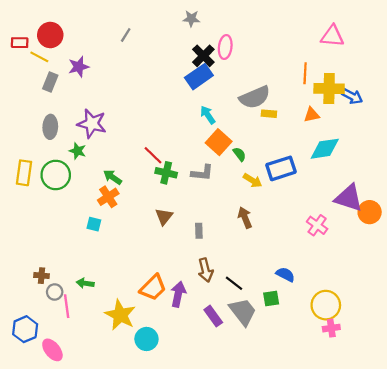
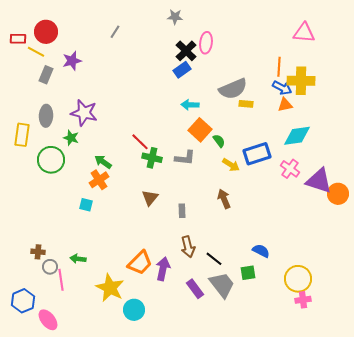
blue rectangle: (199, 77) -> (182, 70), size x0.7
blue arrow: (352, 96) -> (282, 88), moved
cyan arrow: (208, 115) -> (190, 105), turned -54
yellow rectangle: (24, 173) -> (22, 135), moved
pink cross: (317, 225) -> (290, 169), moved

